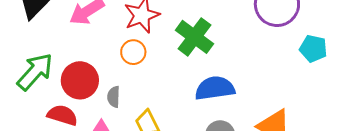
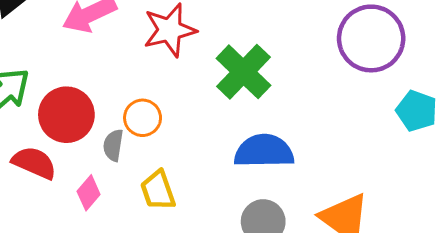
orange circle: (133, 52) -> (143, 118), moved

